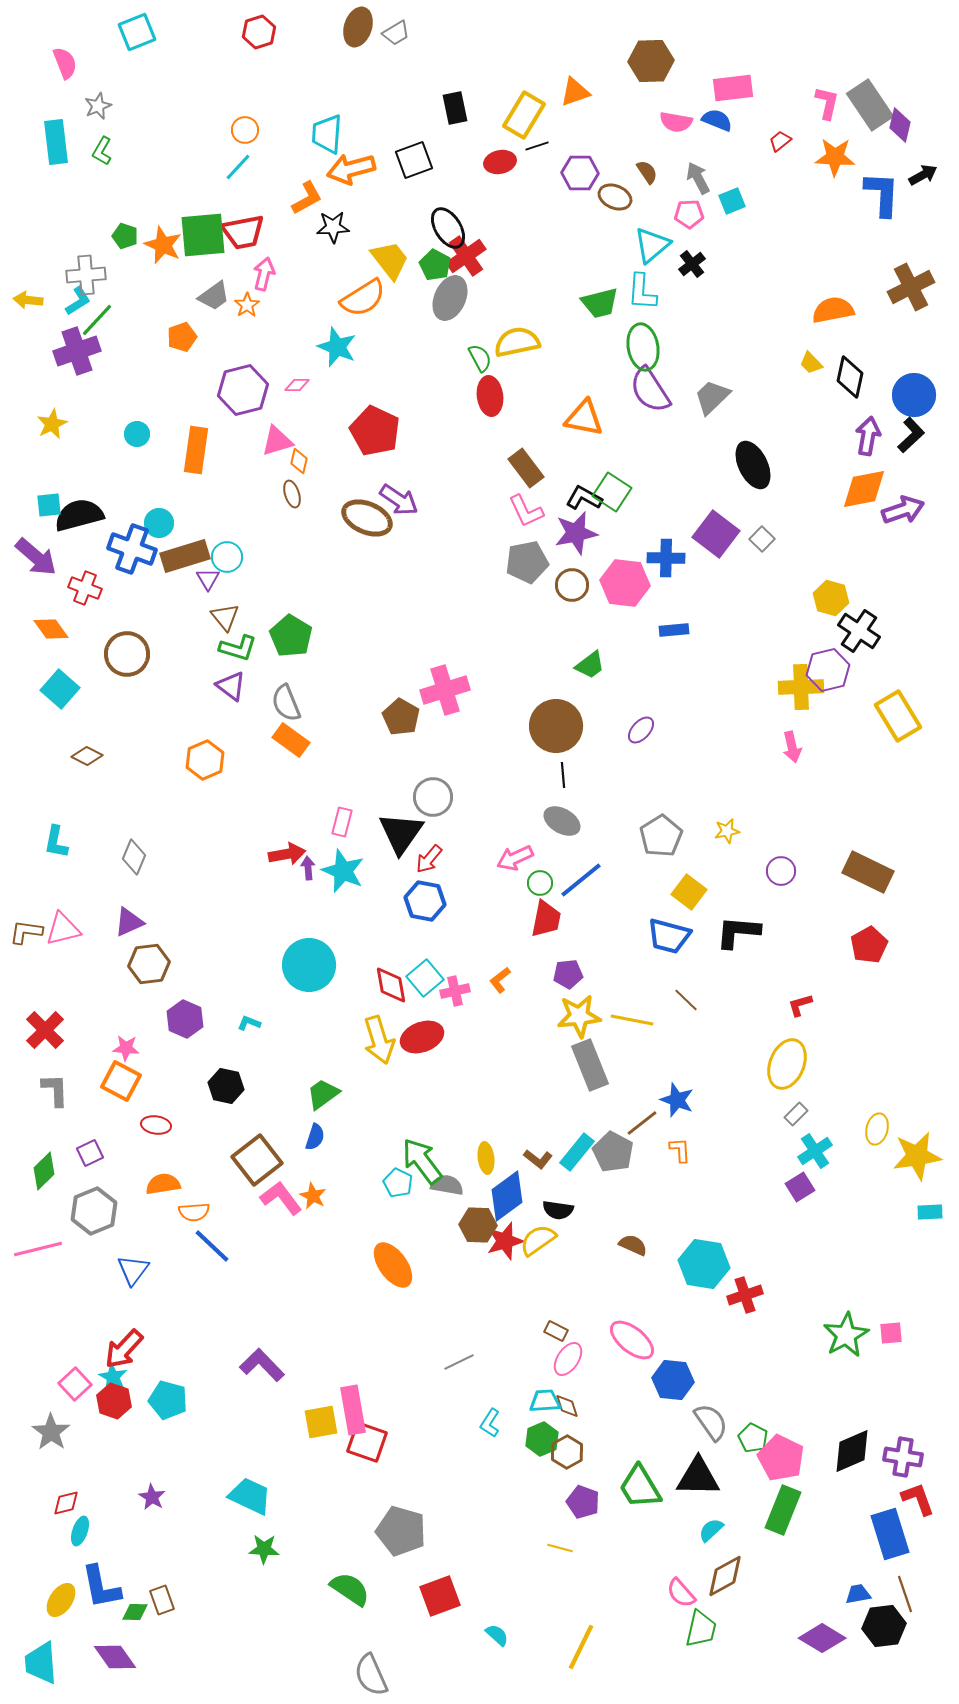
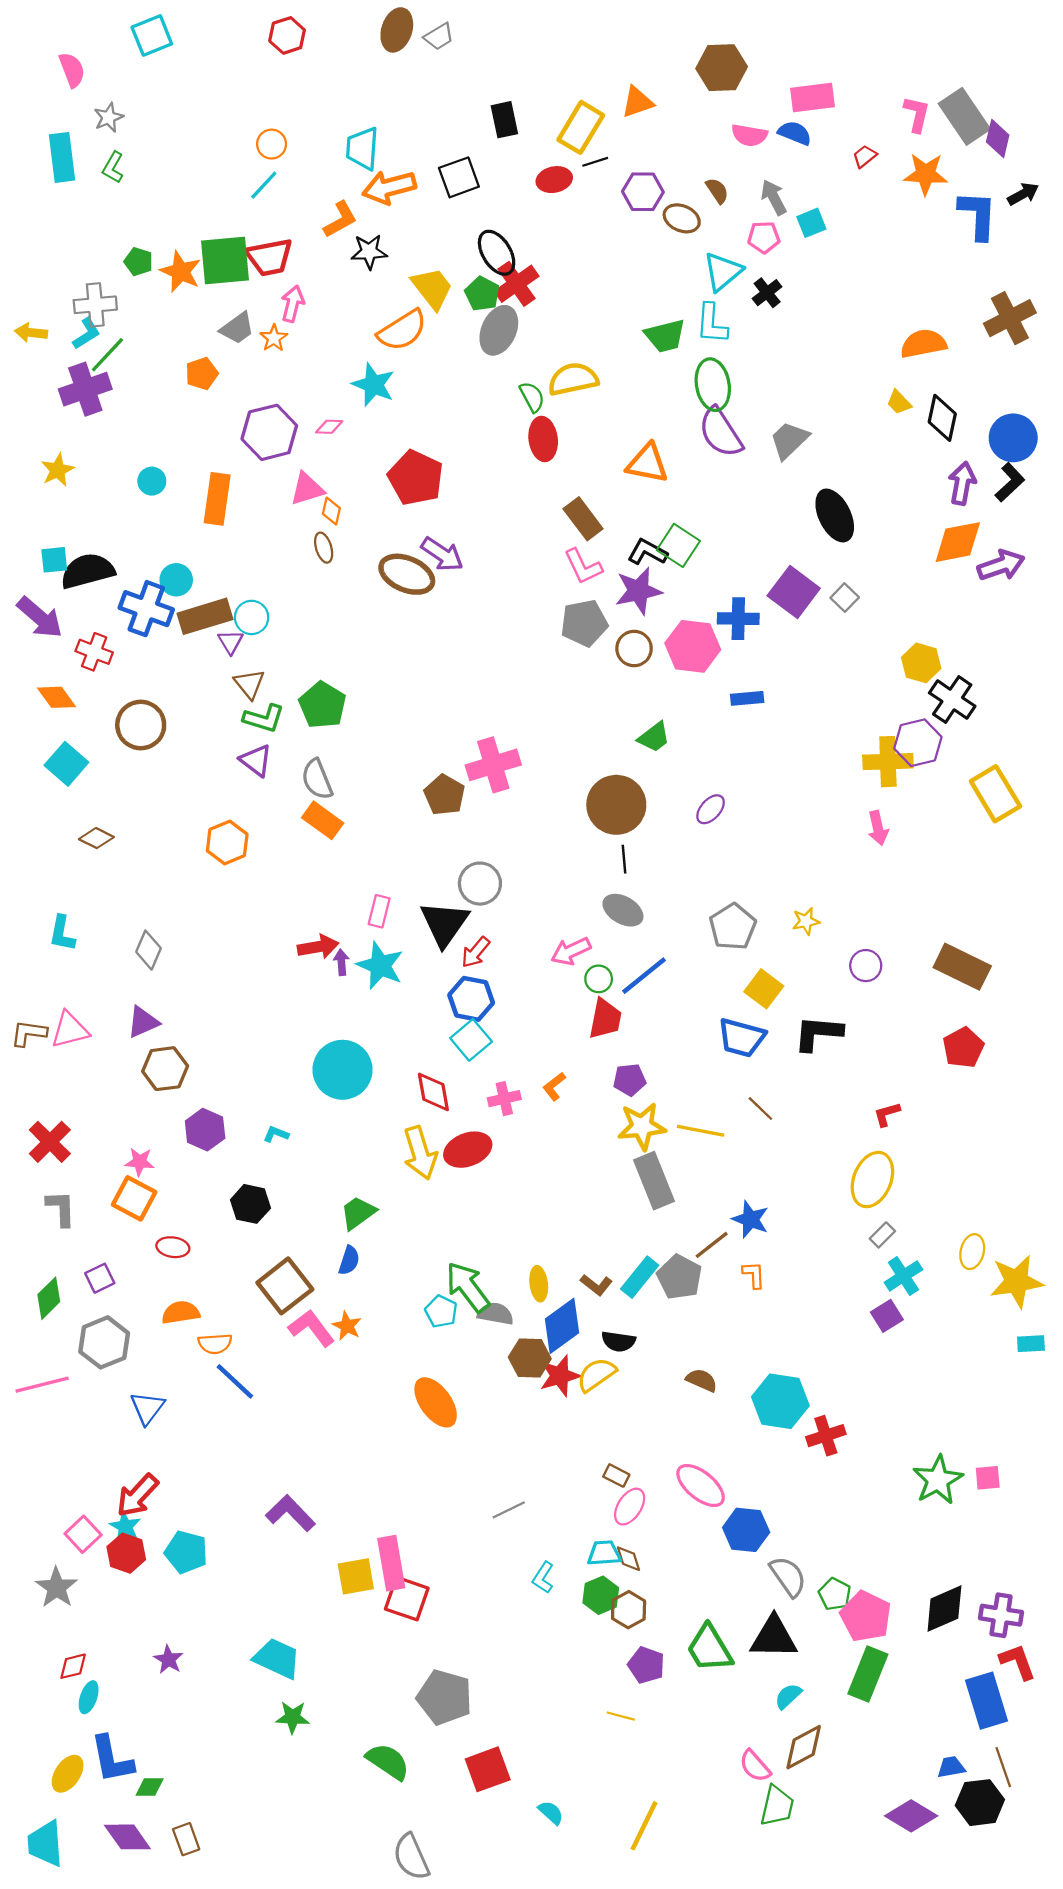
cyan square: (425, 978) -> (471, 1040), moved
brown rectangle: (162, 1600) -> (186, 1839), moved

